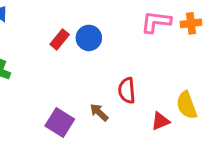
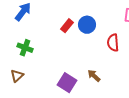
red semicircle: (127, 90) -> (113, 43), moved

